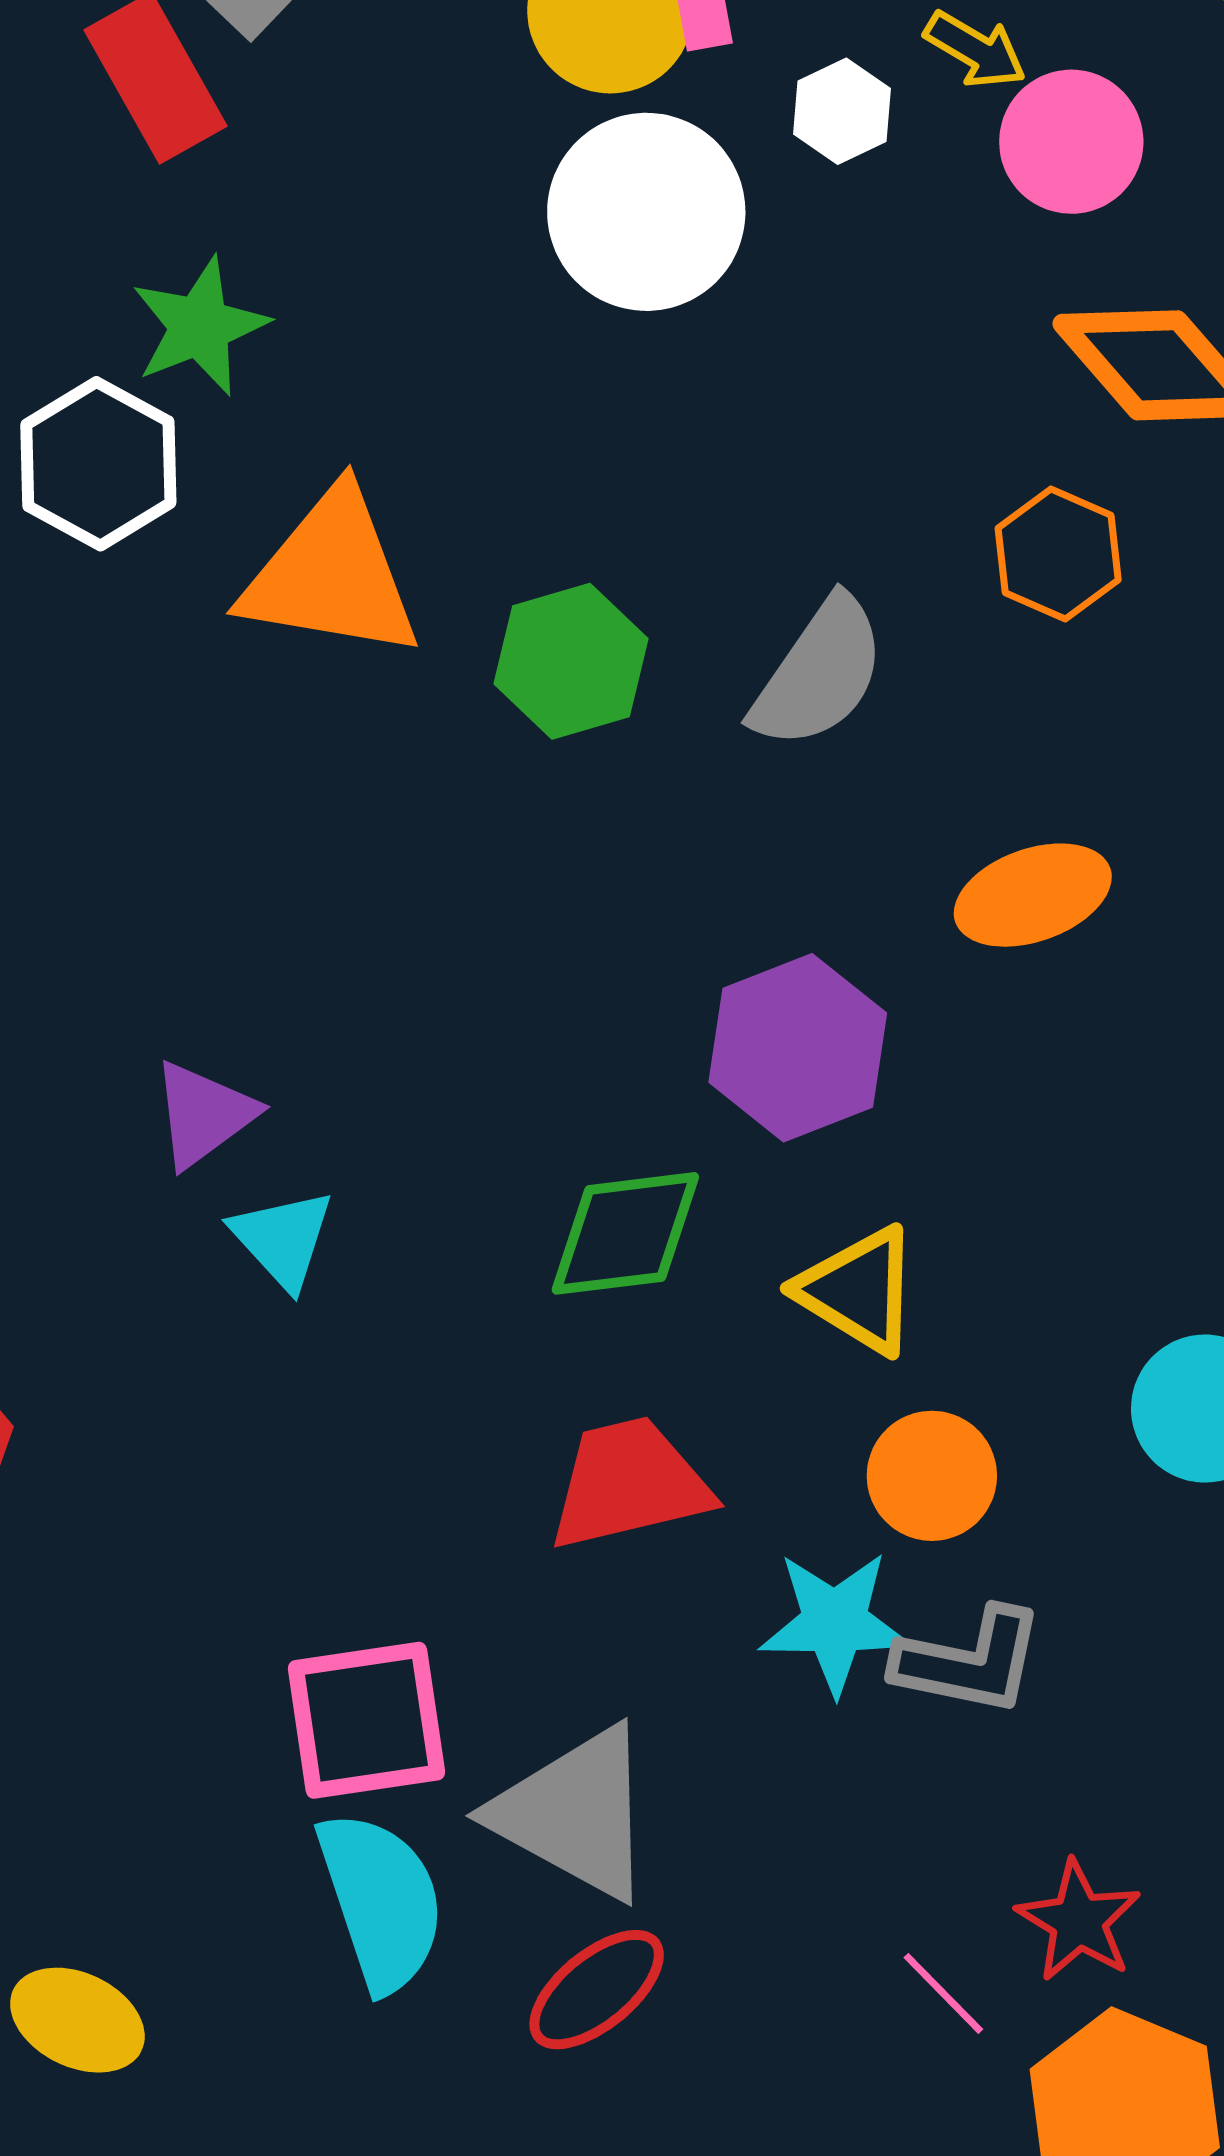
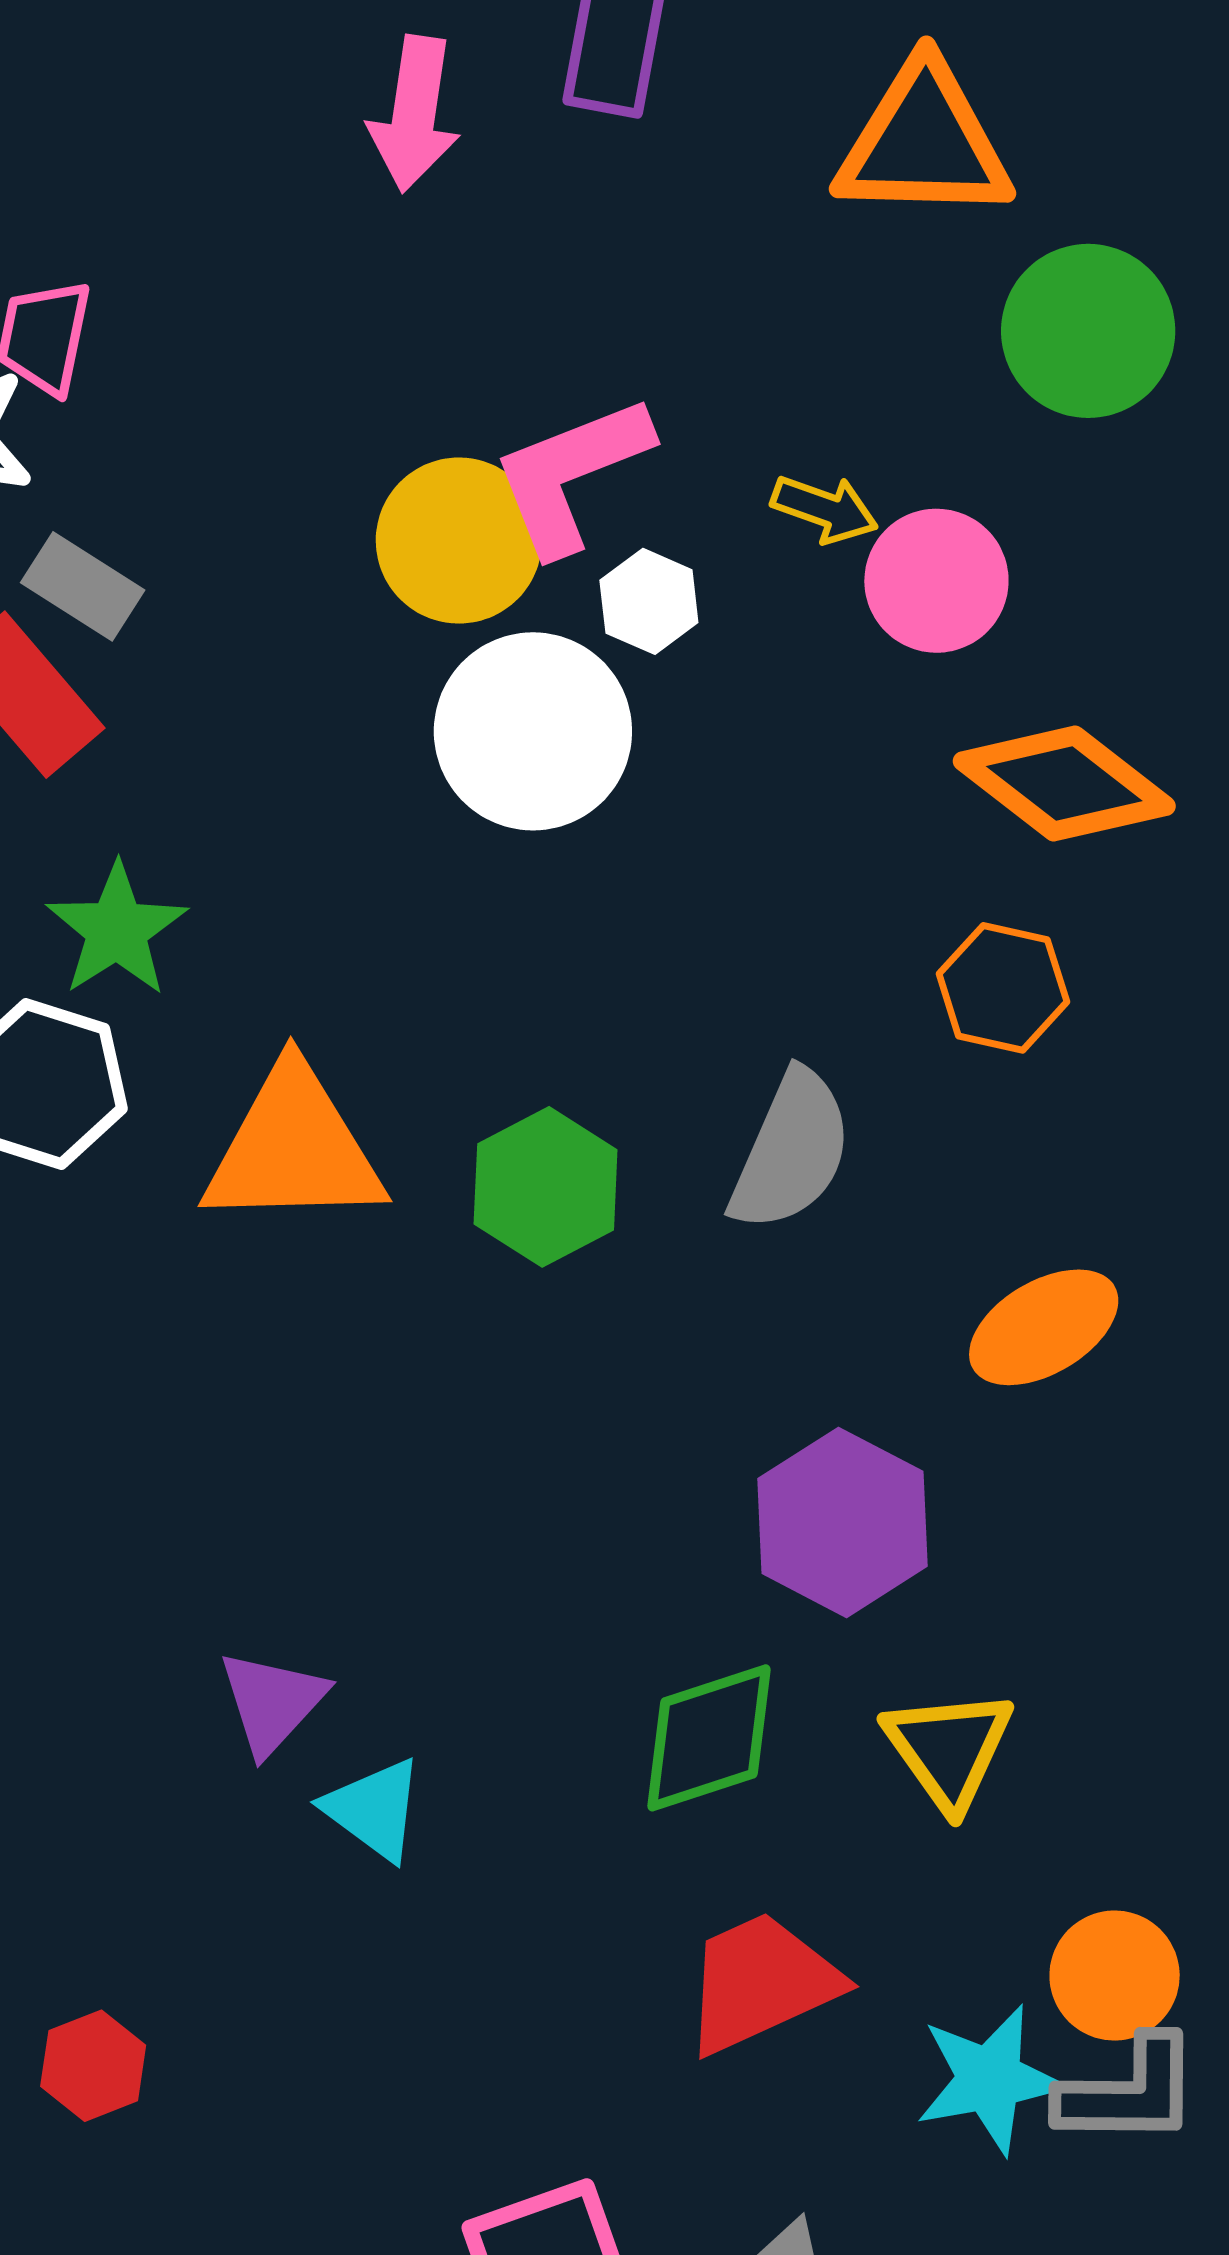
white hexagon: (842, 111) -> (649, 601), moved
yellow triangle: (858, 1290) -> (949, 1749), turned 34
orange circle: (932, 1476) -> (1115, 1976), moved

